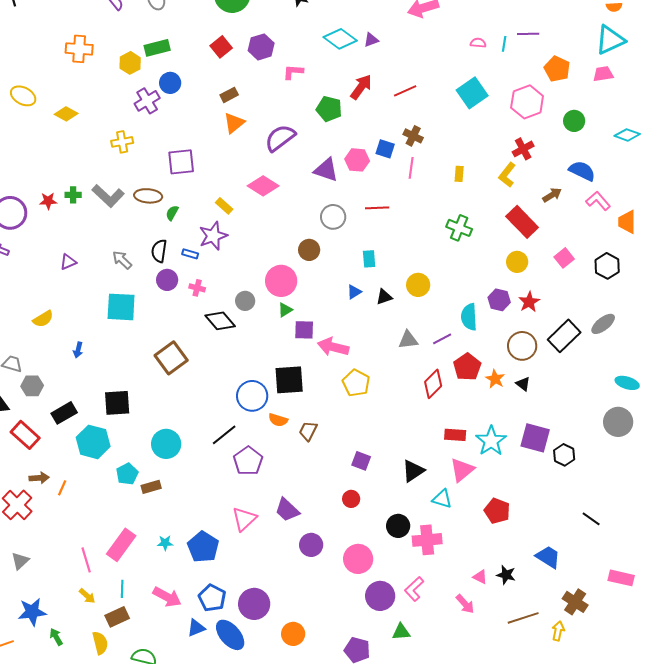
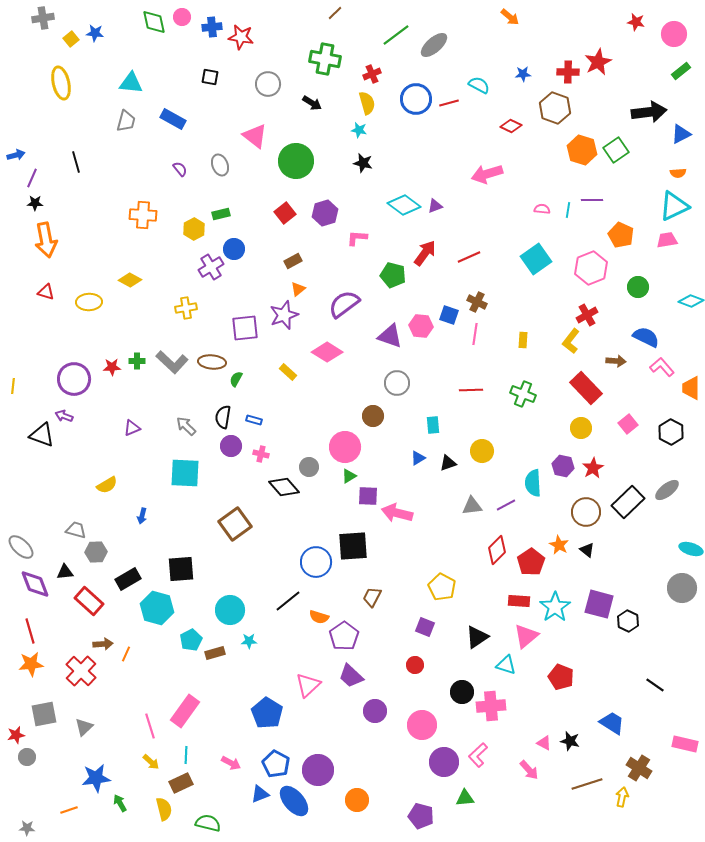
green rectangle: (157, 48) -> (221, 214), size x0.7
yellow ellipse: (23, 96) -> (89, 302), moved, turned -30
orange triangle: (234, 123) -> (298, 289), size x0.7
brown arrow: (552, 195) -> (616, 361), turned 36
red line: (377, 208) -> (471, 390), moved
purple star: (213, 236) -> (284, 315), moved
red pentagon: (467, 367) -> (531, 562), moved
yellow pentagon: (356, 383) -> (442, 587), moved
orange semicircle: (278, 420) -> (319, 617), moved
purple pentagon: (248, 461) -> (344, 636), moved
cyan star: (165, 543) -> (249, 641), moved
pink arrow: (167, 597) -> (231, 763), size x0.7

